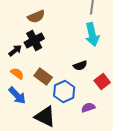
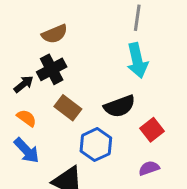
black semicircle: (80, 66) -> (119, 106), size x1.5
brown rectangle: (43, 76) -> (68, 108), moved
purple semicircle: (88, 108) -> (149, 168), moved

